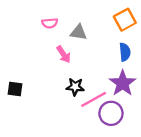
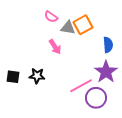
orange square: (125, 20) -> (83, 25), moved
pink semicircle: (50, 23) -> (51, 17), moved, turned 40
black star: (75, 87) -> (37, 76), moved

